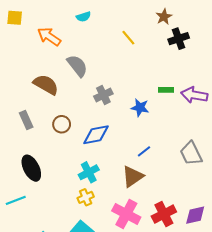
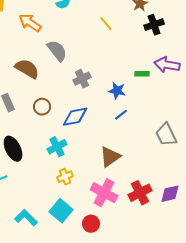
purple arrow: (194, 95) -> (167, 65), moved
blue line: (144, 151) -> (121, 115), moved
cyan cross: (89, 172) -> (57, 147), moved

